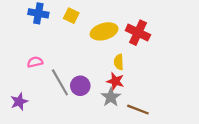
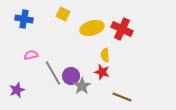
blue cross: (38, 13) -> (24, 19), moved
gray star: (111, 97) -> (82, 86), moved

